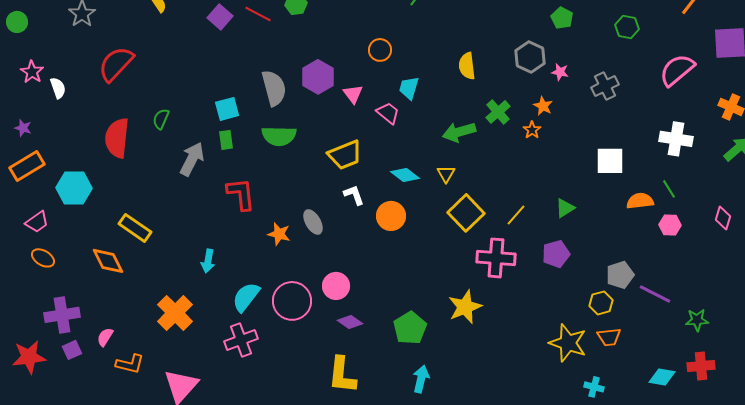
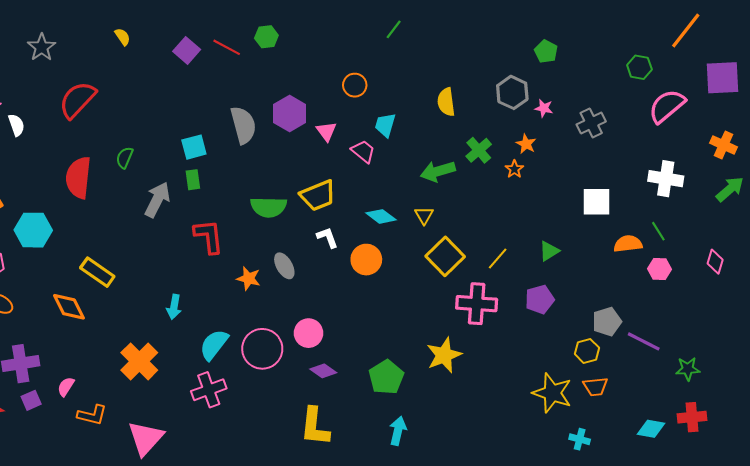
green hexagon: (627, 27) -> (639, 67), moved
green semicircle: (279, 136) -> (269, 207), moved

